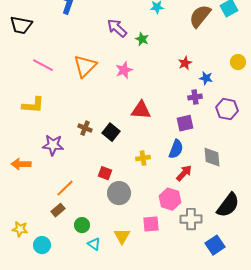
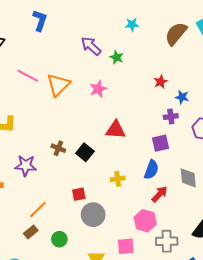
pink line: (43, 65) -> (28, 76), moved
red square: (105, 173) -> (79, 194), turned -32
green circle: (82, 225) -> (59, 239), moved

